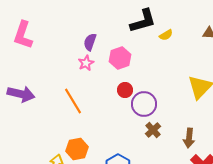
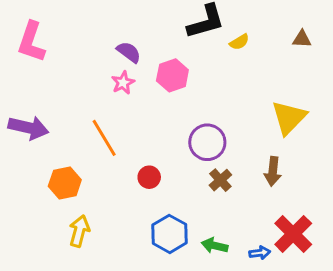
purple semicircle: (90, 42) -> (129, 52), turned 108
red circle: (125, 90) -> (149, 177), moved
brown arrow: (189, 138) -> (273, 171), moved
orange hexagon: (77, 149) -> (65, 183), moved

